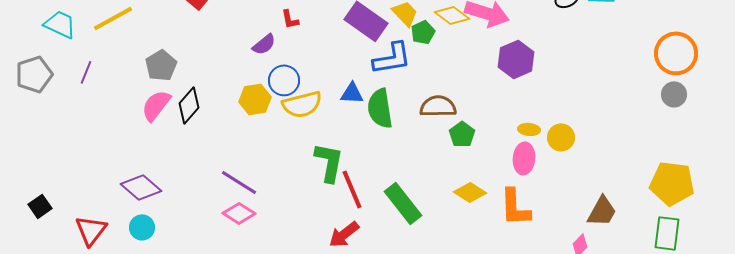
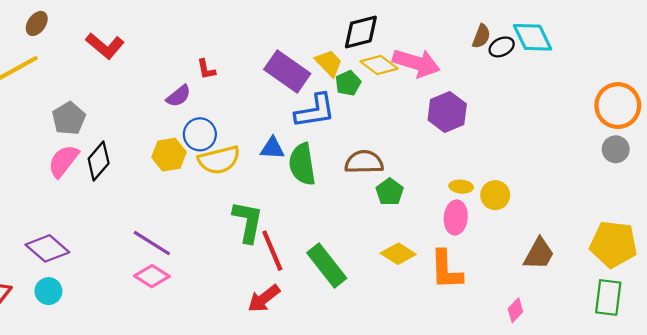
brown trapezoid: (602, 211) -> (539, 254), moved

